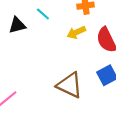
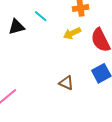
brown triangle: (70, 85) -> (66, 83), size x0.6

